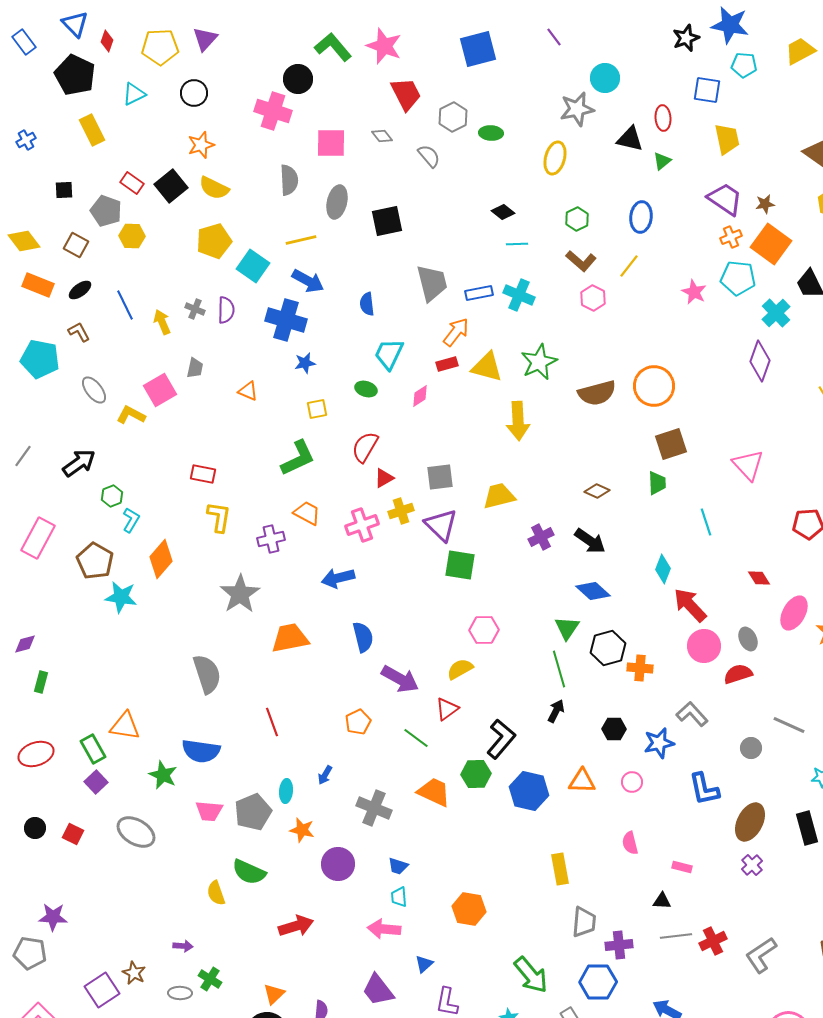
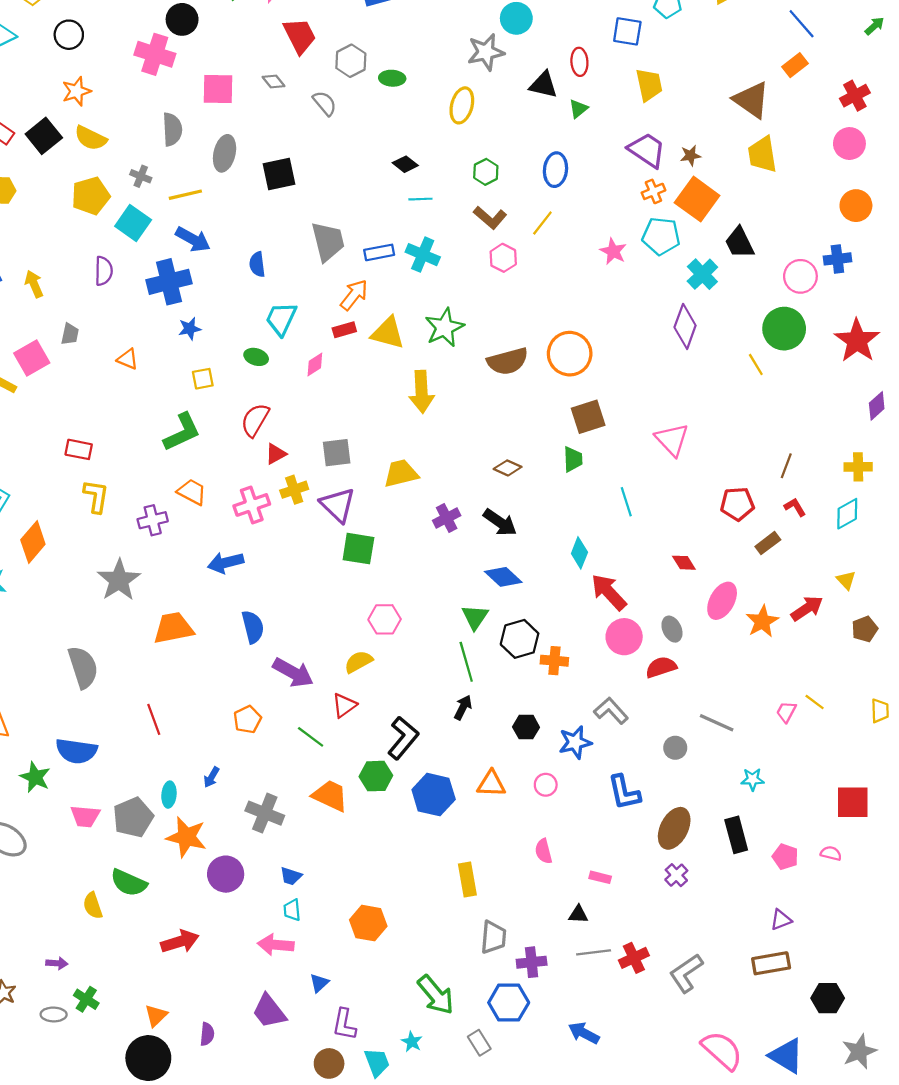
gray cross: (195, 309) -> (141, 176), moved
blue cross: (286, 320) -> (169, 282), turned -30
orange star: (302, 830) -> (186, 837), size x1.5

